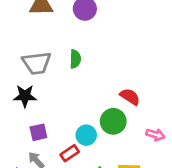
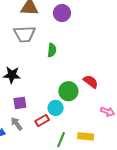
gray trapezoid: (37, 63) -> (24, 34), moved
green circle: (113, 121) -> (68, 91), moved

